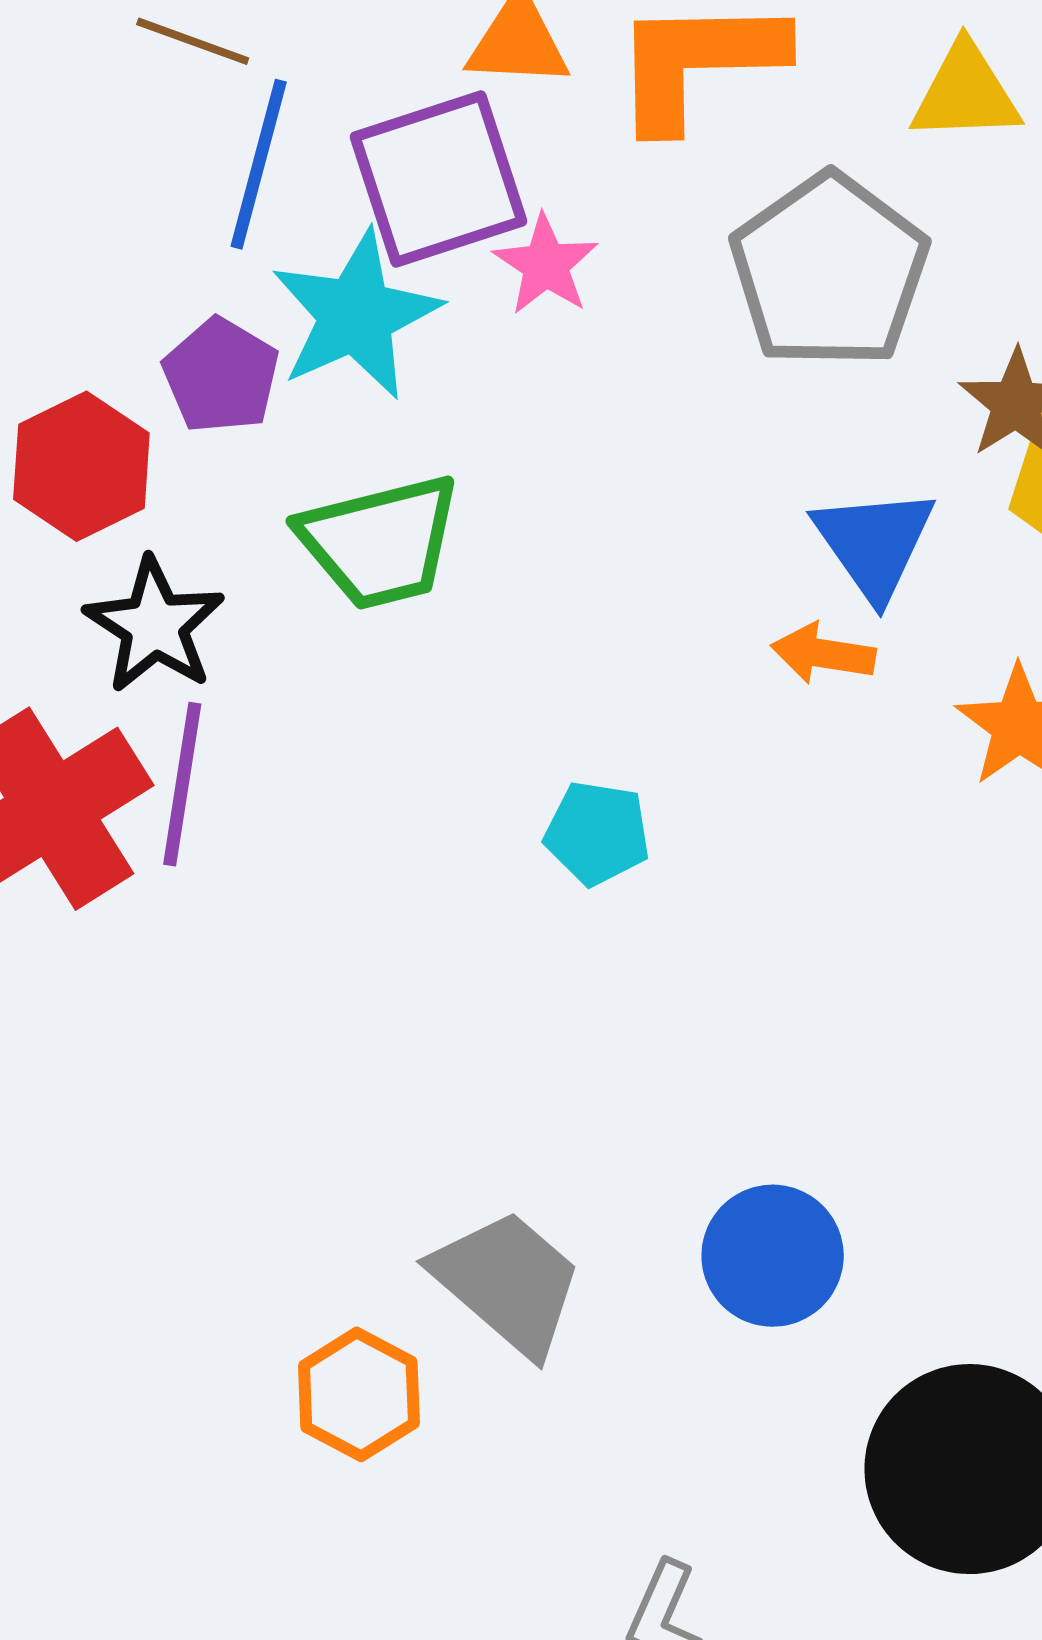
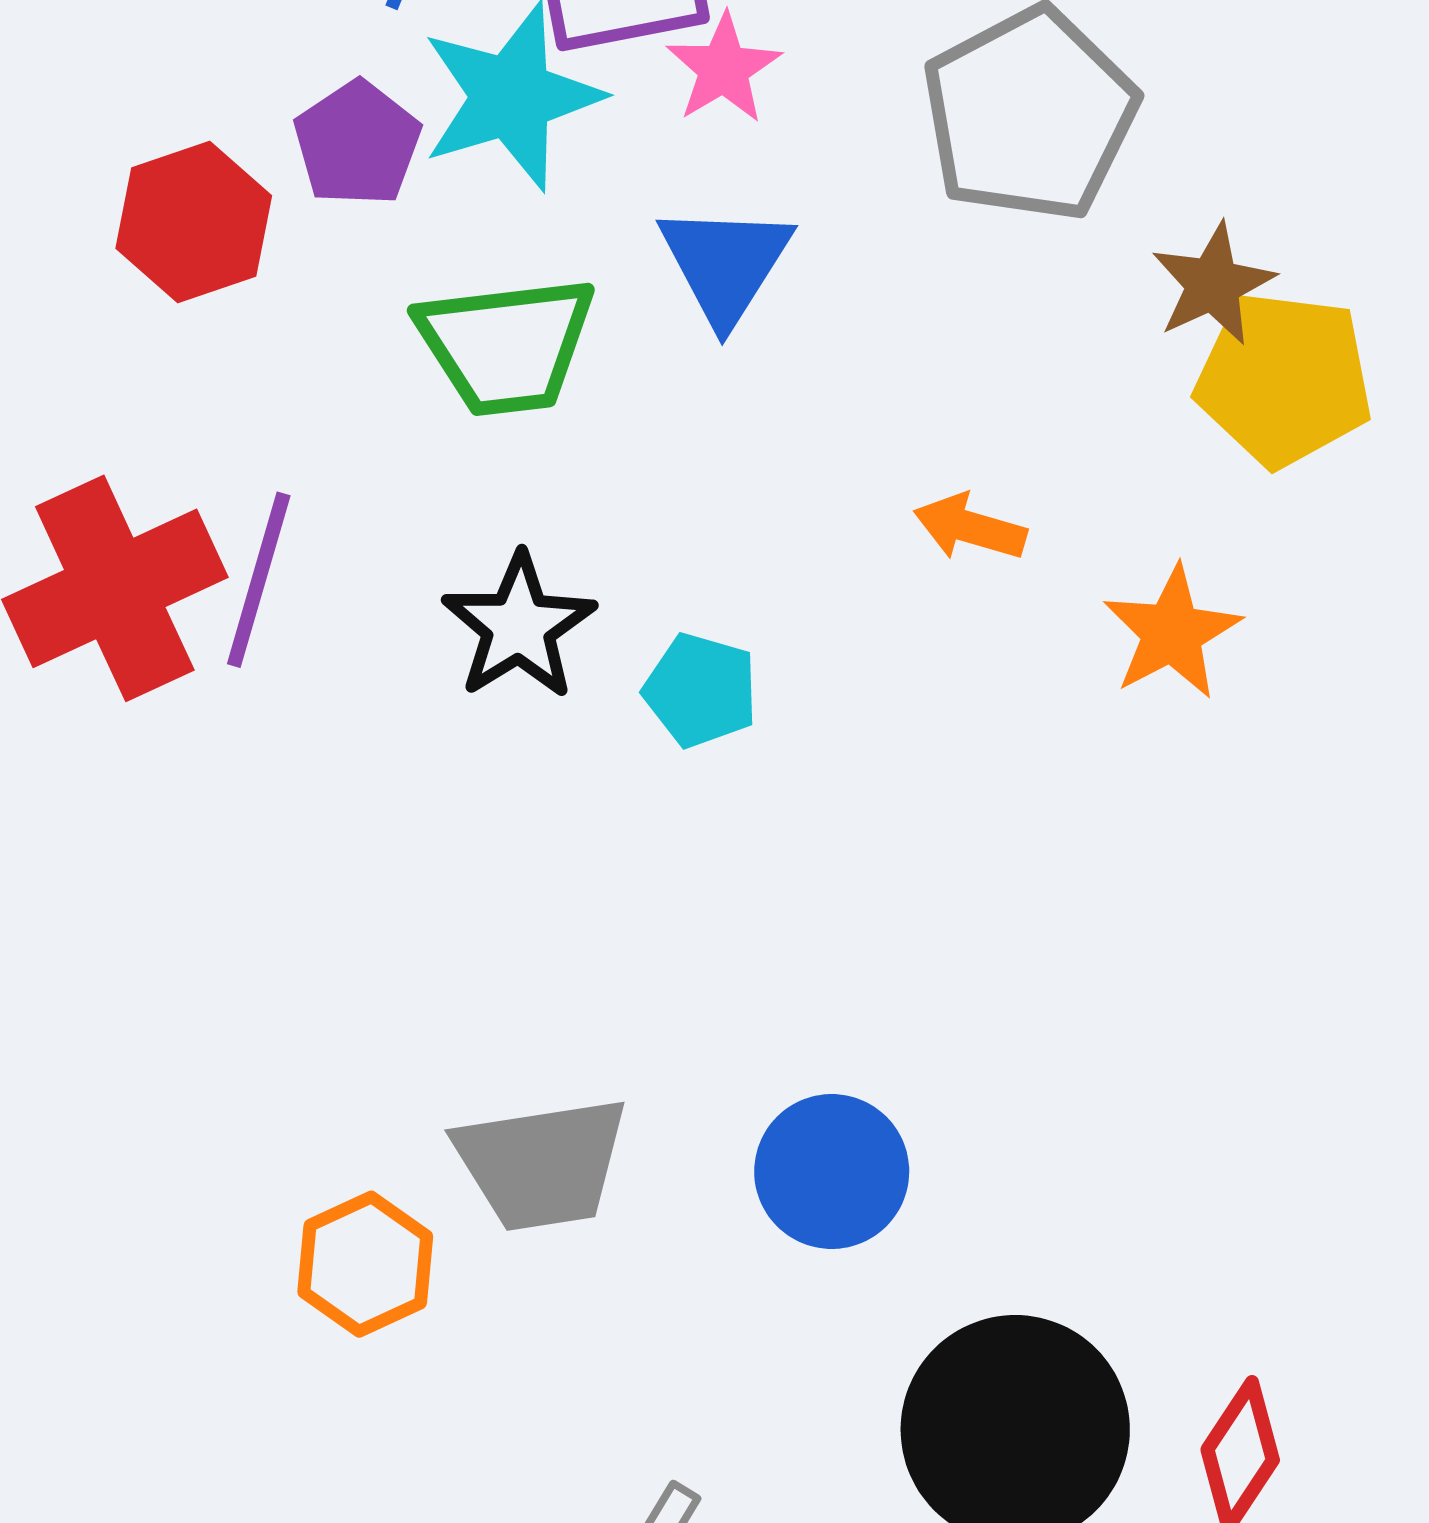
blue triangle: (874, 543) -> (725, 264), moved
black star: (155, 625) -> (519, 626), moved
gray trapezoid: (508, 1282) -> (542, 1164), turned 123

